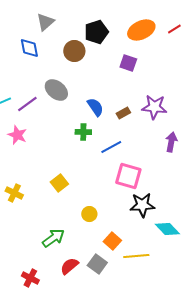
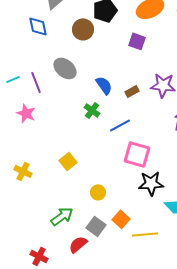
purple line: (27, 104) -> (36, 82), turned -75
green cross: (83, 132) -> (92, 110), turned 35
gray square: (97, 264) -> (96, 226), moved

